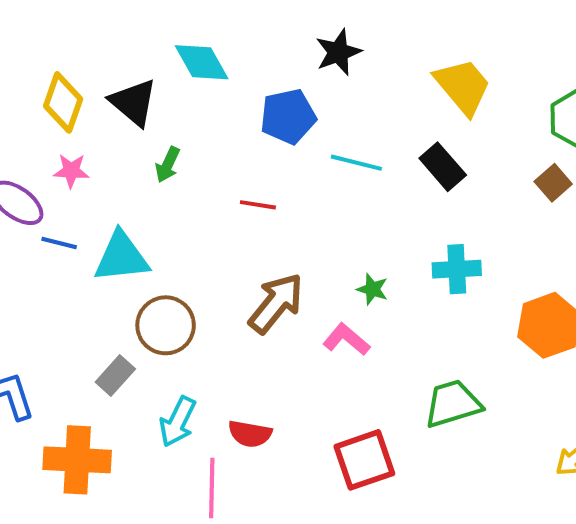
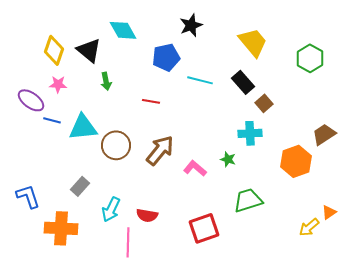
green arrow: (168, 165) -> (106, 81), turned -36
brown square: (553, 183) -> (264, 103), moved
green star: (372, 289) -> (228, 159), moved
brown circle: (166, 325) -> (116, 145), moved

